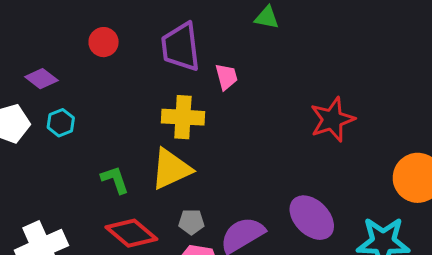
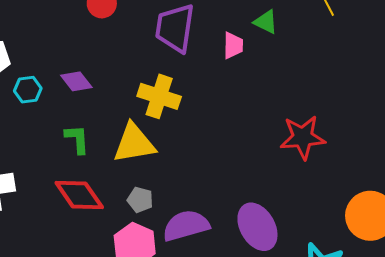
pink trapezoid: (226, 77) -> (233, 45), moved
purple diamond: (41, 79) -> (76, 81), moved
cyan hexagon: (61, 123) -> (28, 90), moved

